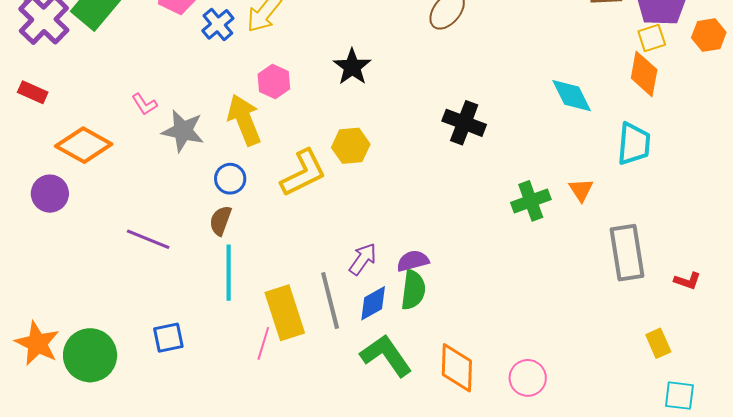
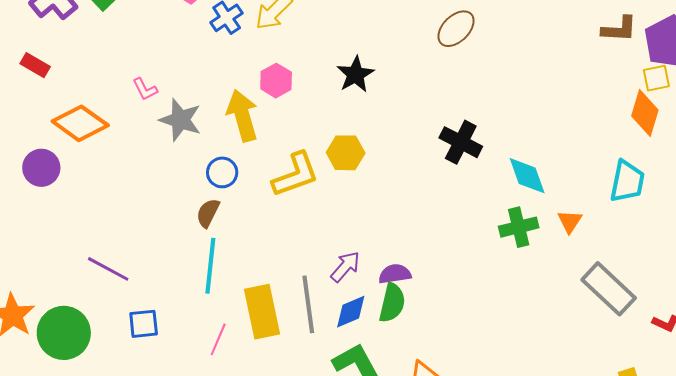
cyan diamond: (572, 96) -> (527, 176), moved
purple line: (148, 239) -> (108, 269), moved
gray rectangle: (627, 253) -> (609, 289), turned -44
pink line: (263, 343) -> (218, 339), moved

